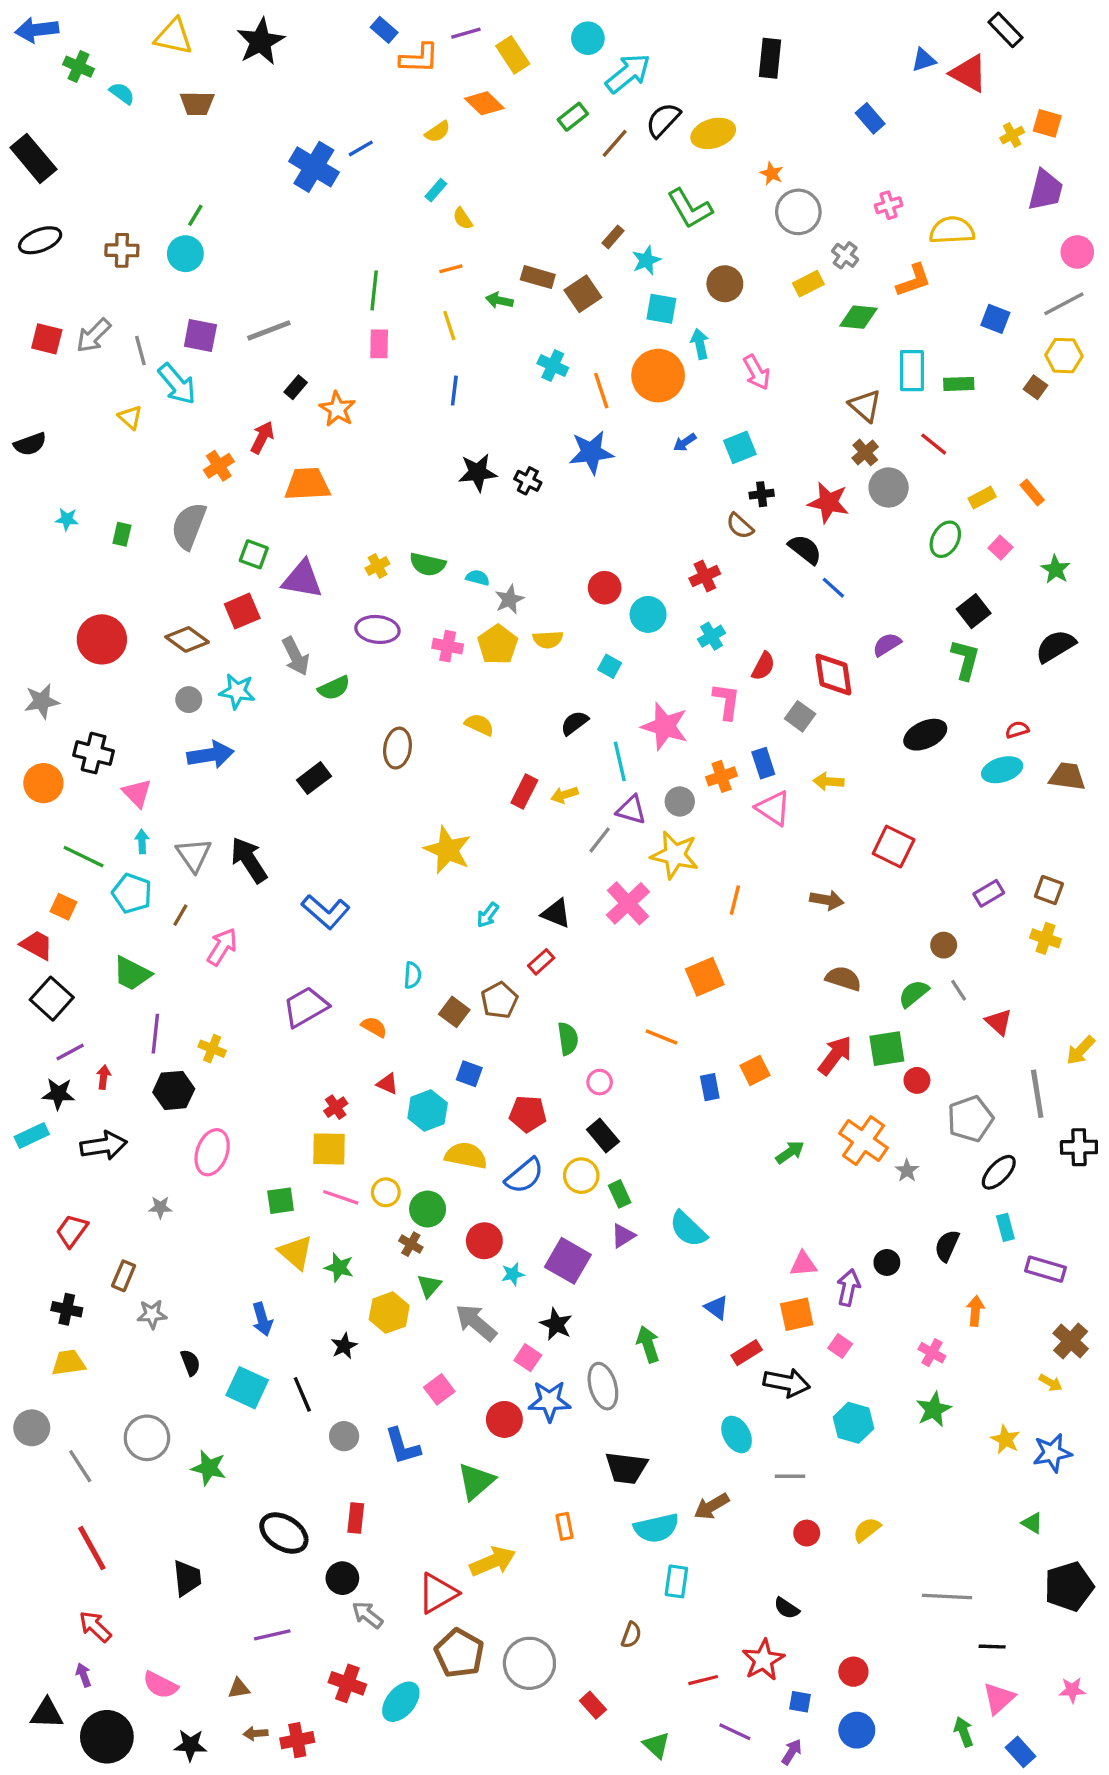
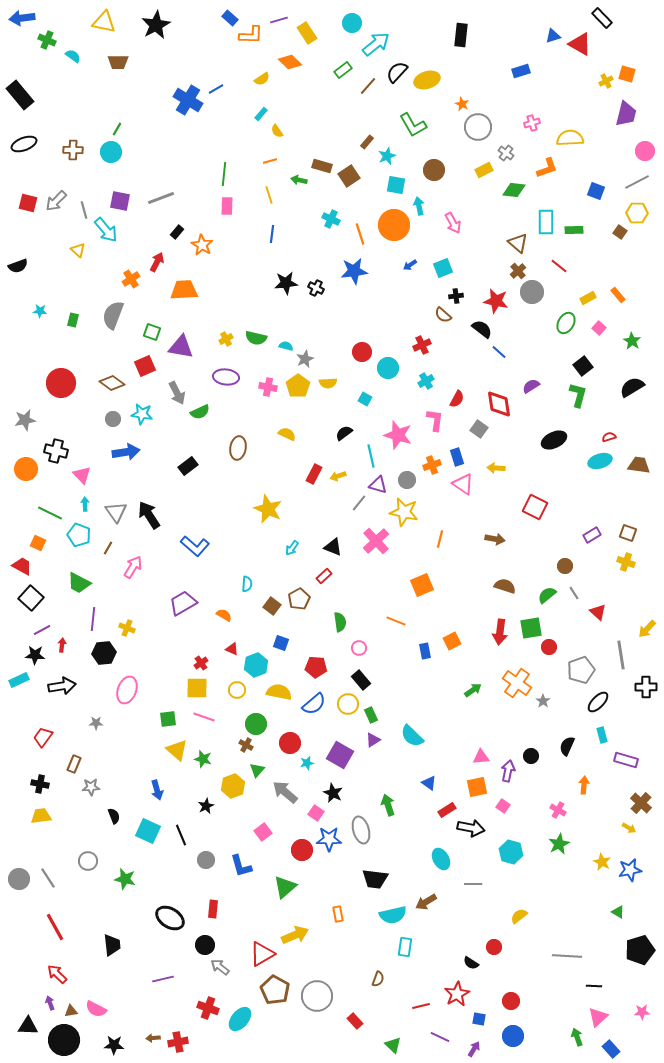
blue rectangle: (870, 118) -> (521, 71), turned -66
red arrow: (835, 1055) -> (500, 632), turned 150
yellow circle: (386, 1192) -> (237, 690), moved
gray circle: (32, 1428) -> (19, 879), moved
gray circle: (147, 1438) -> (88, 861), size x0.7
red circle: (807, 1533) -> (494, 947), moved
brown triangle: (239, 1688) -> (71, 1011), moved

